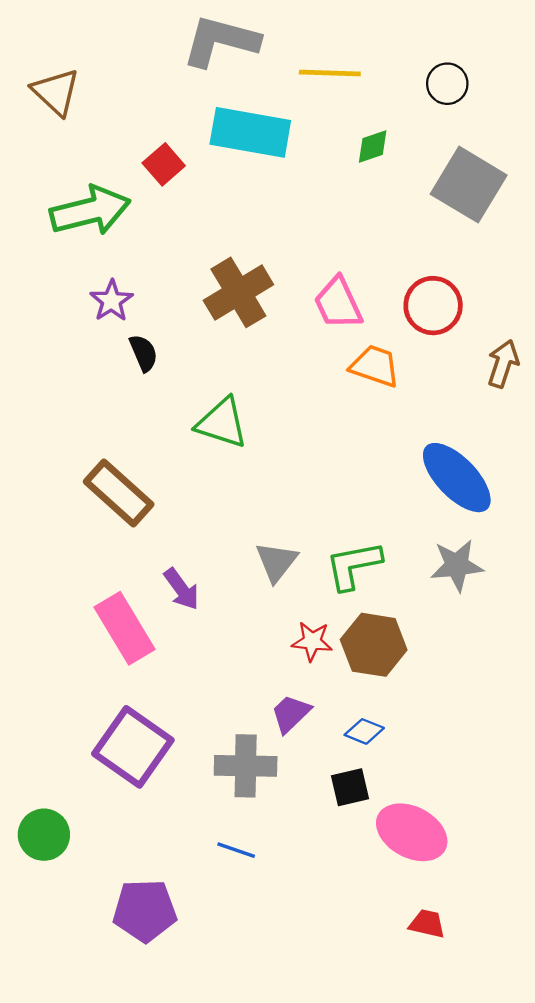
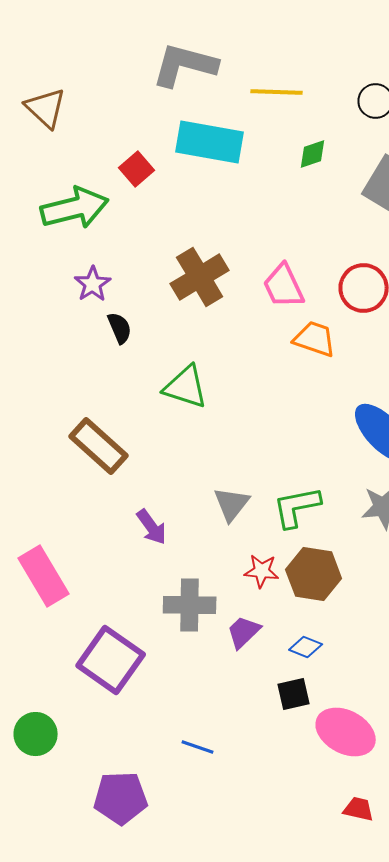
pink rectangle: (125, 628) -> (44, 576), moved
gray cross: (246, 766) -> (190, 605), moved

